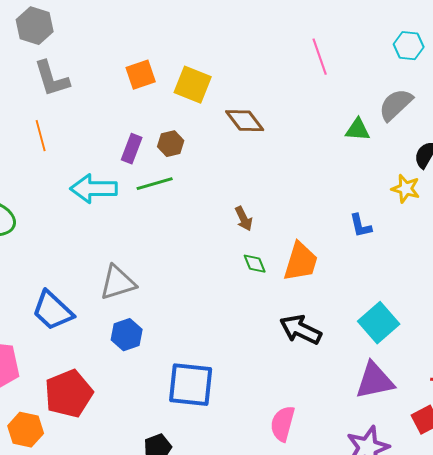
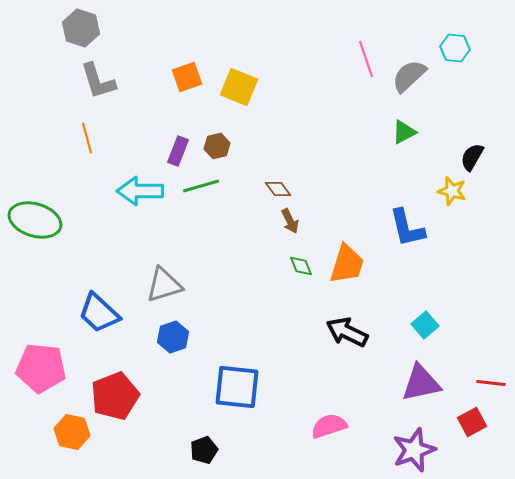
gray semicircle: (396, 105) -> (409, 76), moved
brown diamond: (245, 121) -> (278, 189), moved, size x0.7
green triangle: (358, 130) -> (404, 132), turned -32
blue L-shape: (361, 226) -> (407, 228), size x1.6
cyan square: (379, 323) -> (425, 325), size x0.7
pink semicircle: (283, 424) -> (329, 426), turned 57

